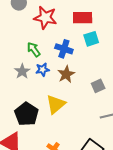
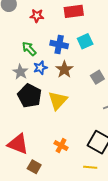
red star: (45, 18) -> (37, 16), size x0.6
cyan square: (91, 39) -> (85, 41), moved
black pentagon: (26, 114) -> (30, 96), moved

